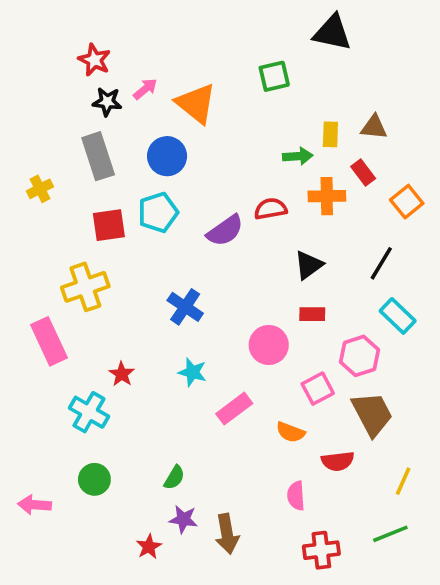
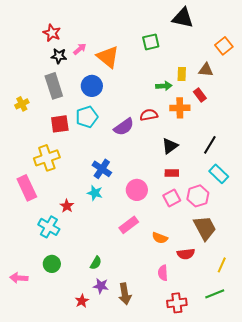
orange square: (407, 202) -> (224, 46), moved
pink circle: (269, 345) -> (137, 190), moved
cyan star: (192, 372) -> (95, 193), moved
pink square: (318, 389) -> (172, 198), moved

